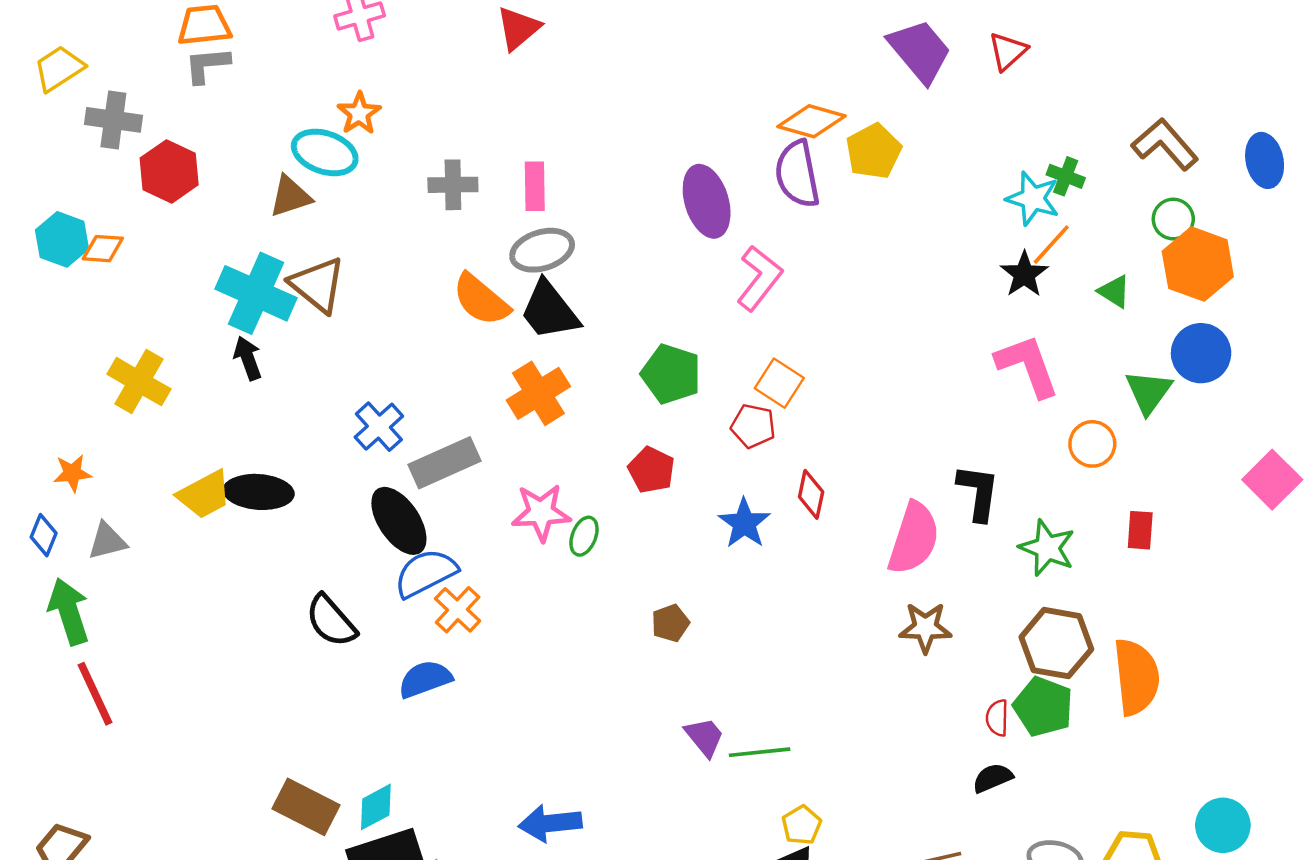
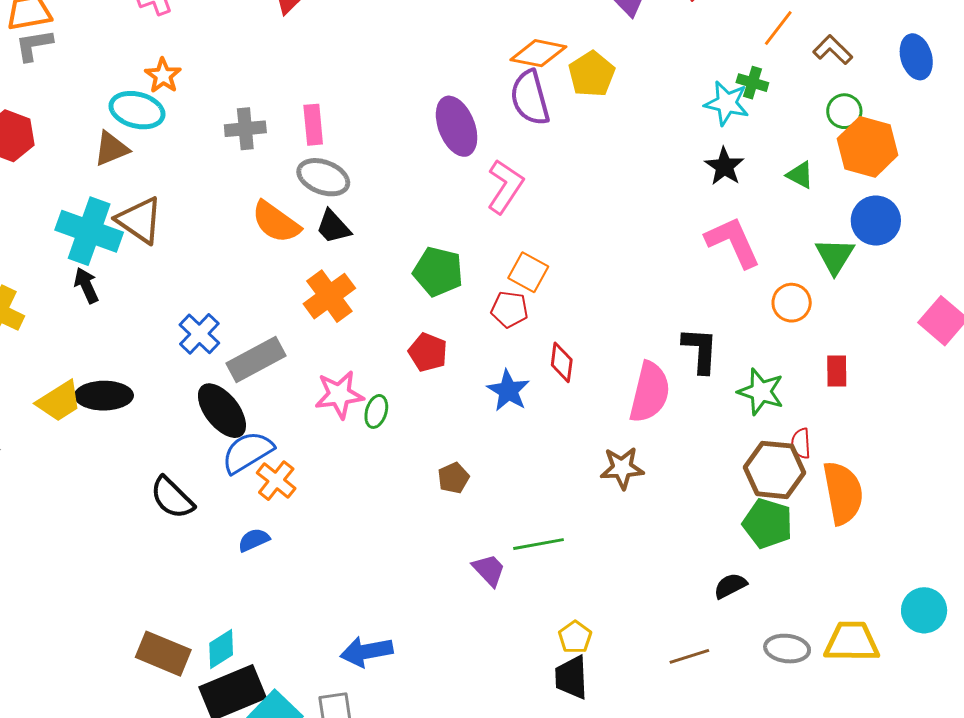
brown L-shape: (1165, 144) -> (833, 50), size x0.7
orange line: (1051, 245) -> (778, 28), moved
gray ellipse: (542, 250) -> (323, 177), turned 42
black trapezoid: (549, 310) -> (333, 227), size x0.7
brown star: (925, 628) -> (622, 468), moved
blue semicircle: (425, 679) -> (254, 540), size x0.7
red semicircle: (997, 718) -> (801, 443), moved
green line: (760, 752) -> (538, 544), moved

